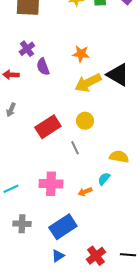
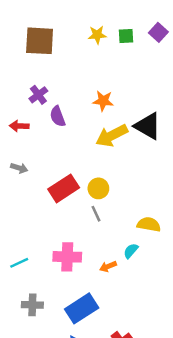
gray arrow: (11, 110) -> (19, 168), turned -96
yellow circle: (85, 121) -> (98, 188), moved

